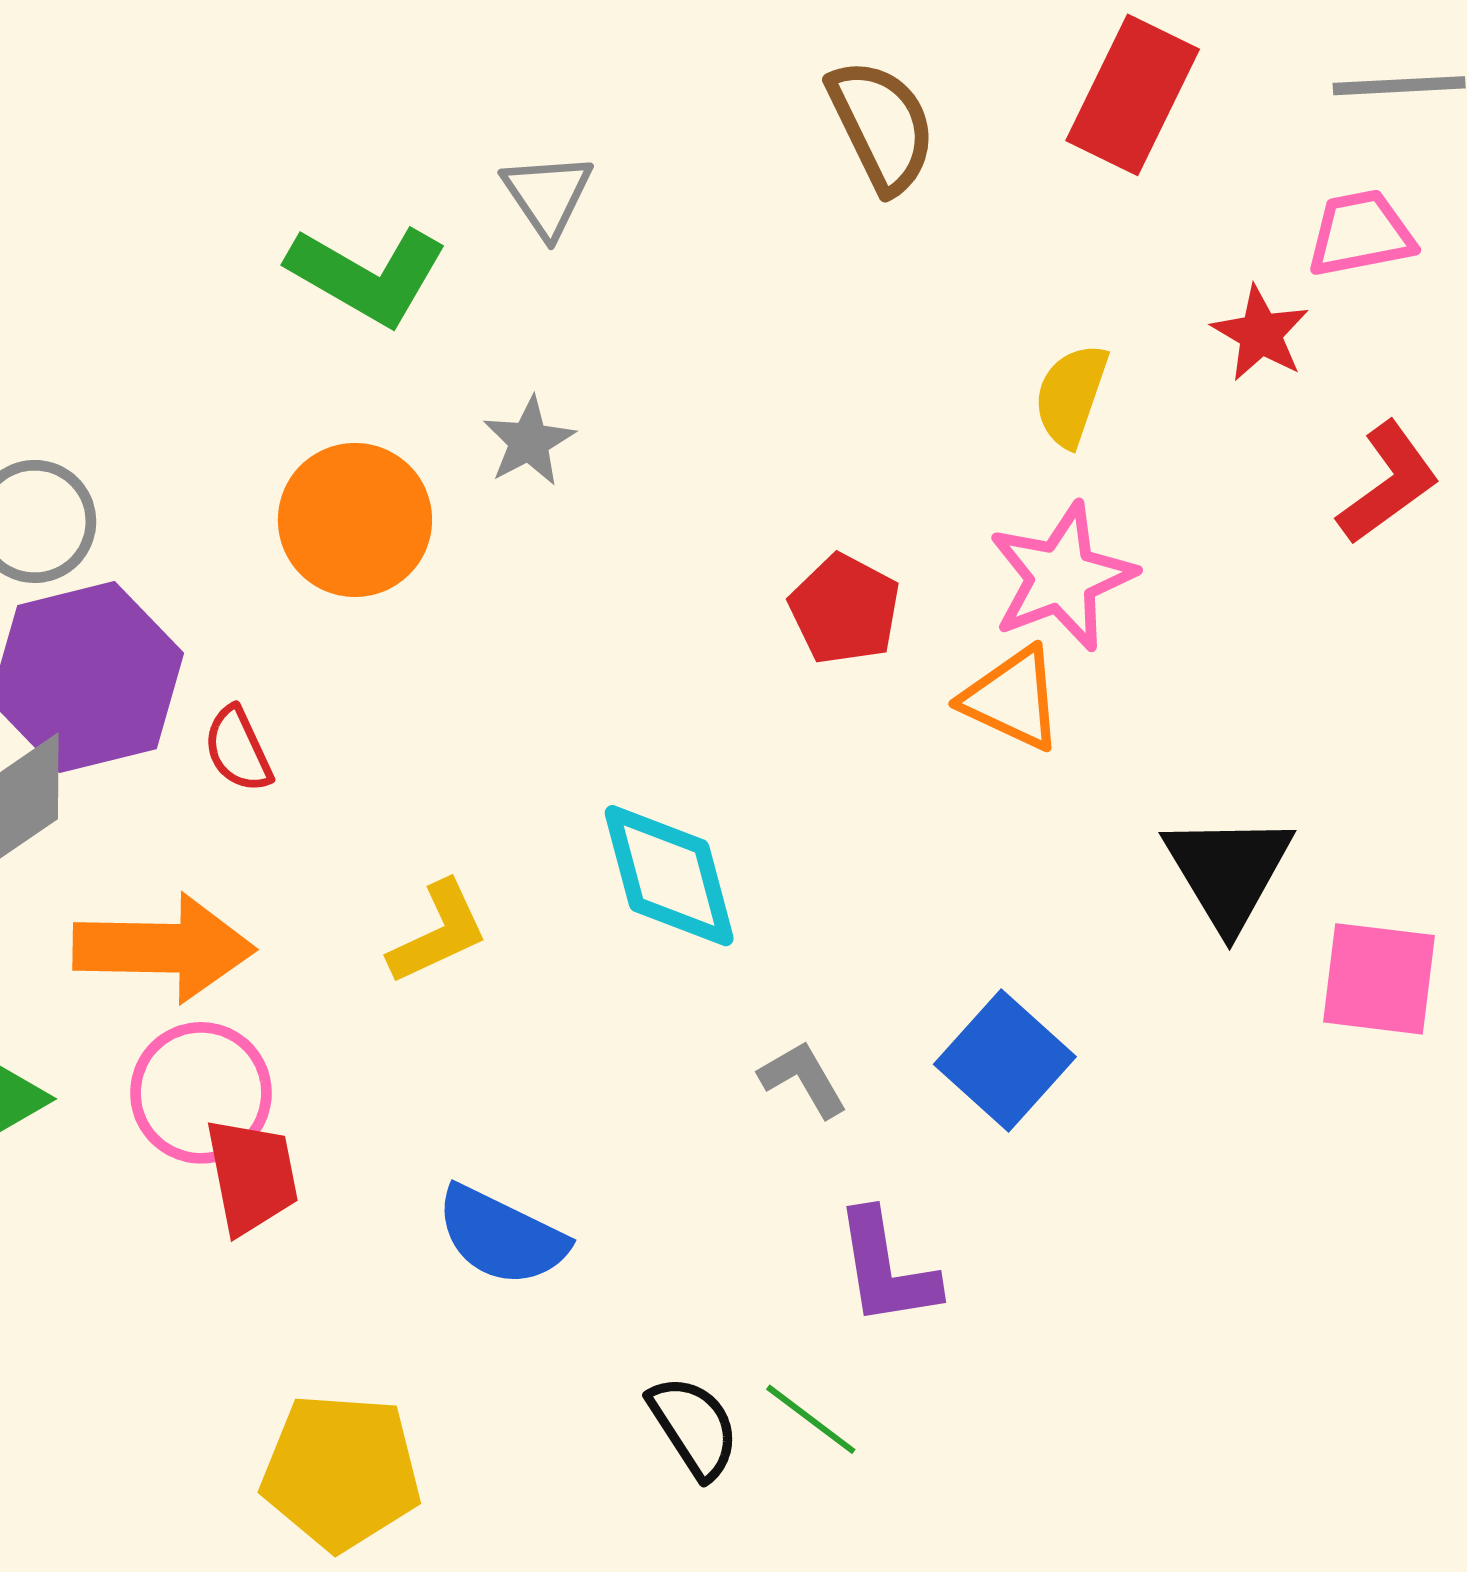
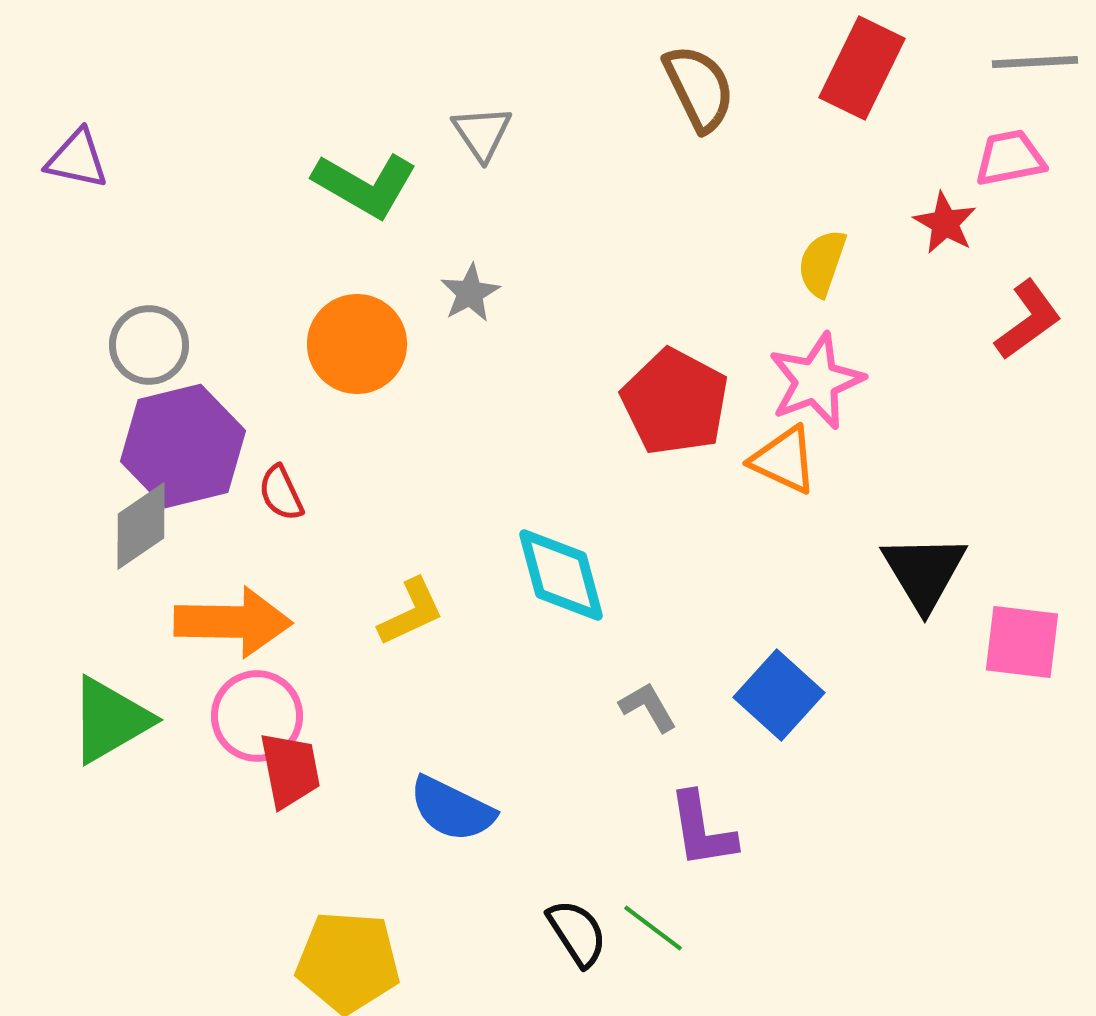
red pentagon: (845, 609) -> (675, 402), size x1.5

